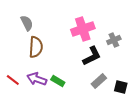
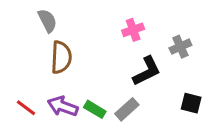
pink cross: (83, 29) -> (133, 30), size x0.6
gray rectangle: (99, 81) -> (127, 109), moved
black square: (121, 87) -> (191, 103), moved

